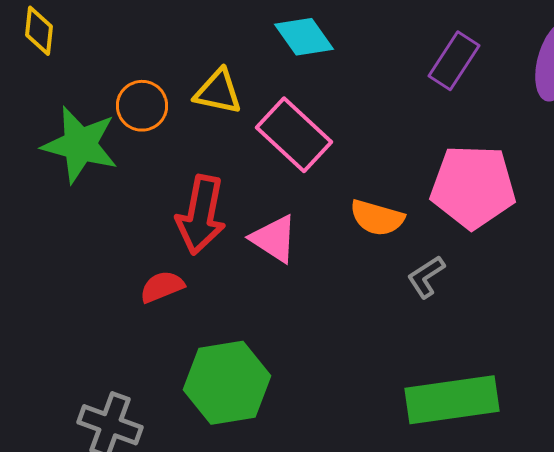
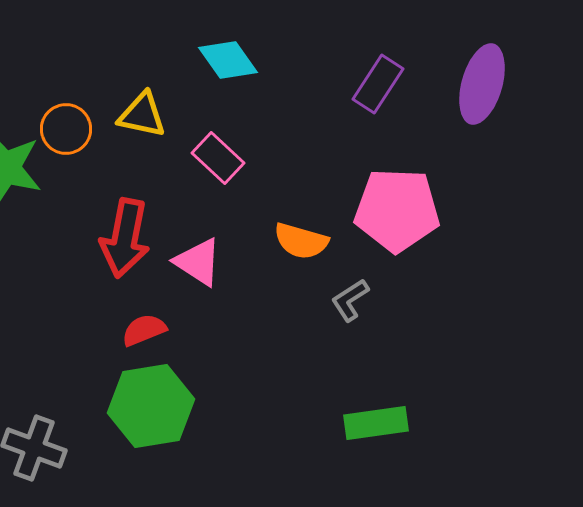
pink rectangle: (294, 135) -> (218, 158), size x0.7
red semicircle: (162, 287) -> (144, 330), moved
green rectangle: (452, 400) -> (376, 423), size x0.7

